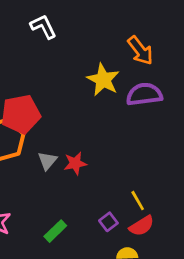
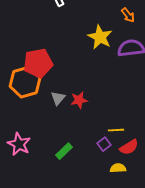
orange arrow: (140, 50) -> (128, 15), size x0.7
yellow line: (138, 201) -> (116, 130), moved, turned -63

